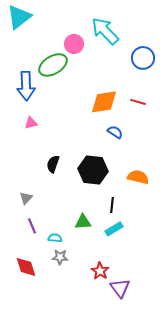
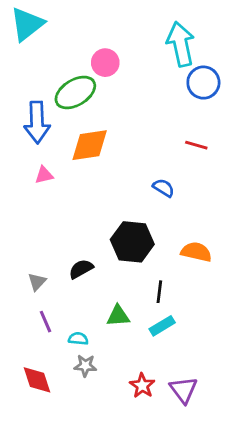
cyan arrow: (105, 31) -> (181, 44), moved, turned 32
orange diamond: (104, 102) -> (90, 145), moved
black semicircle: (53, 164) -> (81, 269), moved, turned 42
purple triangle: (120, 288) -> (184, 390), moved

